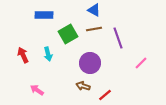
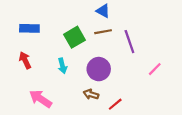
blue rectangle: (44, 15) -> (29, 28), moved
cyan arrow: (48, 54) -> (62, 66), moved
pink arrow: (37, 90) -> (40, 99), size x1.5

